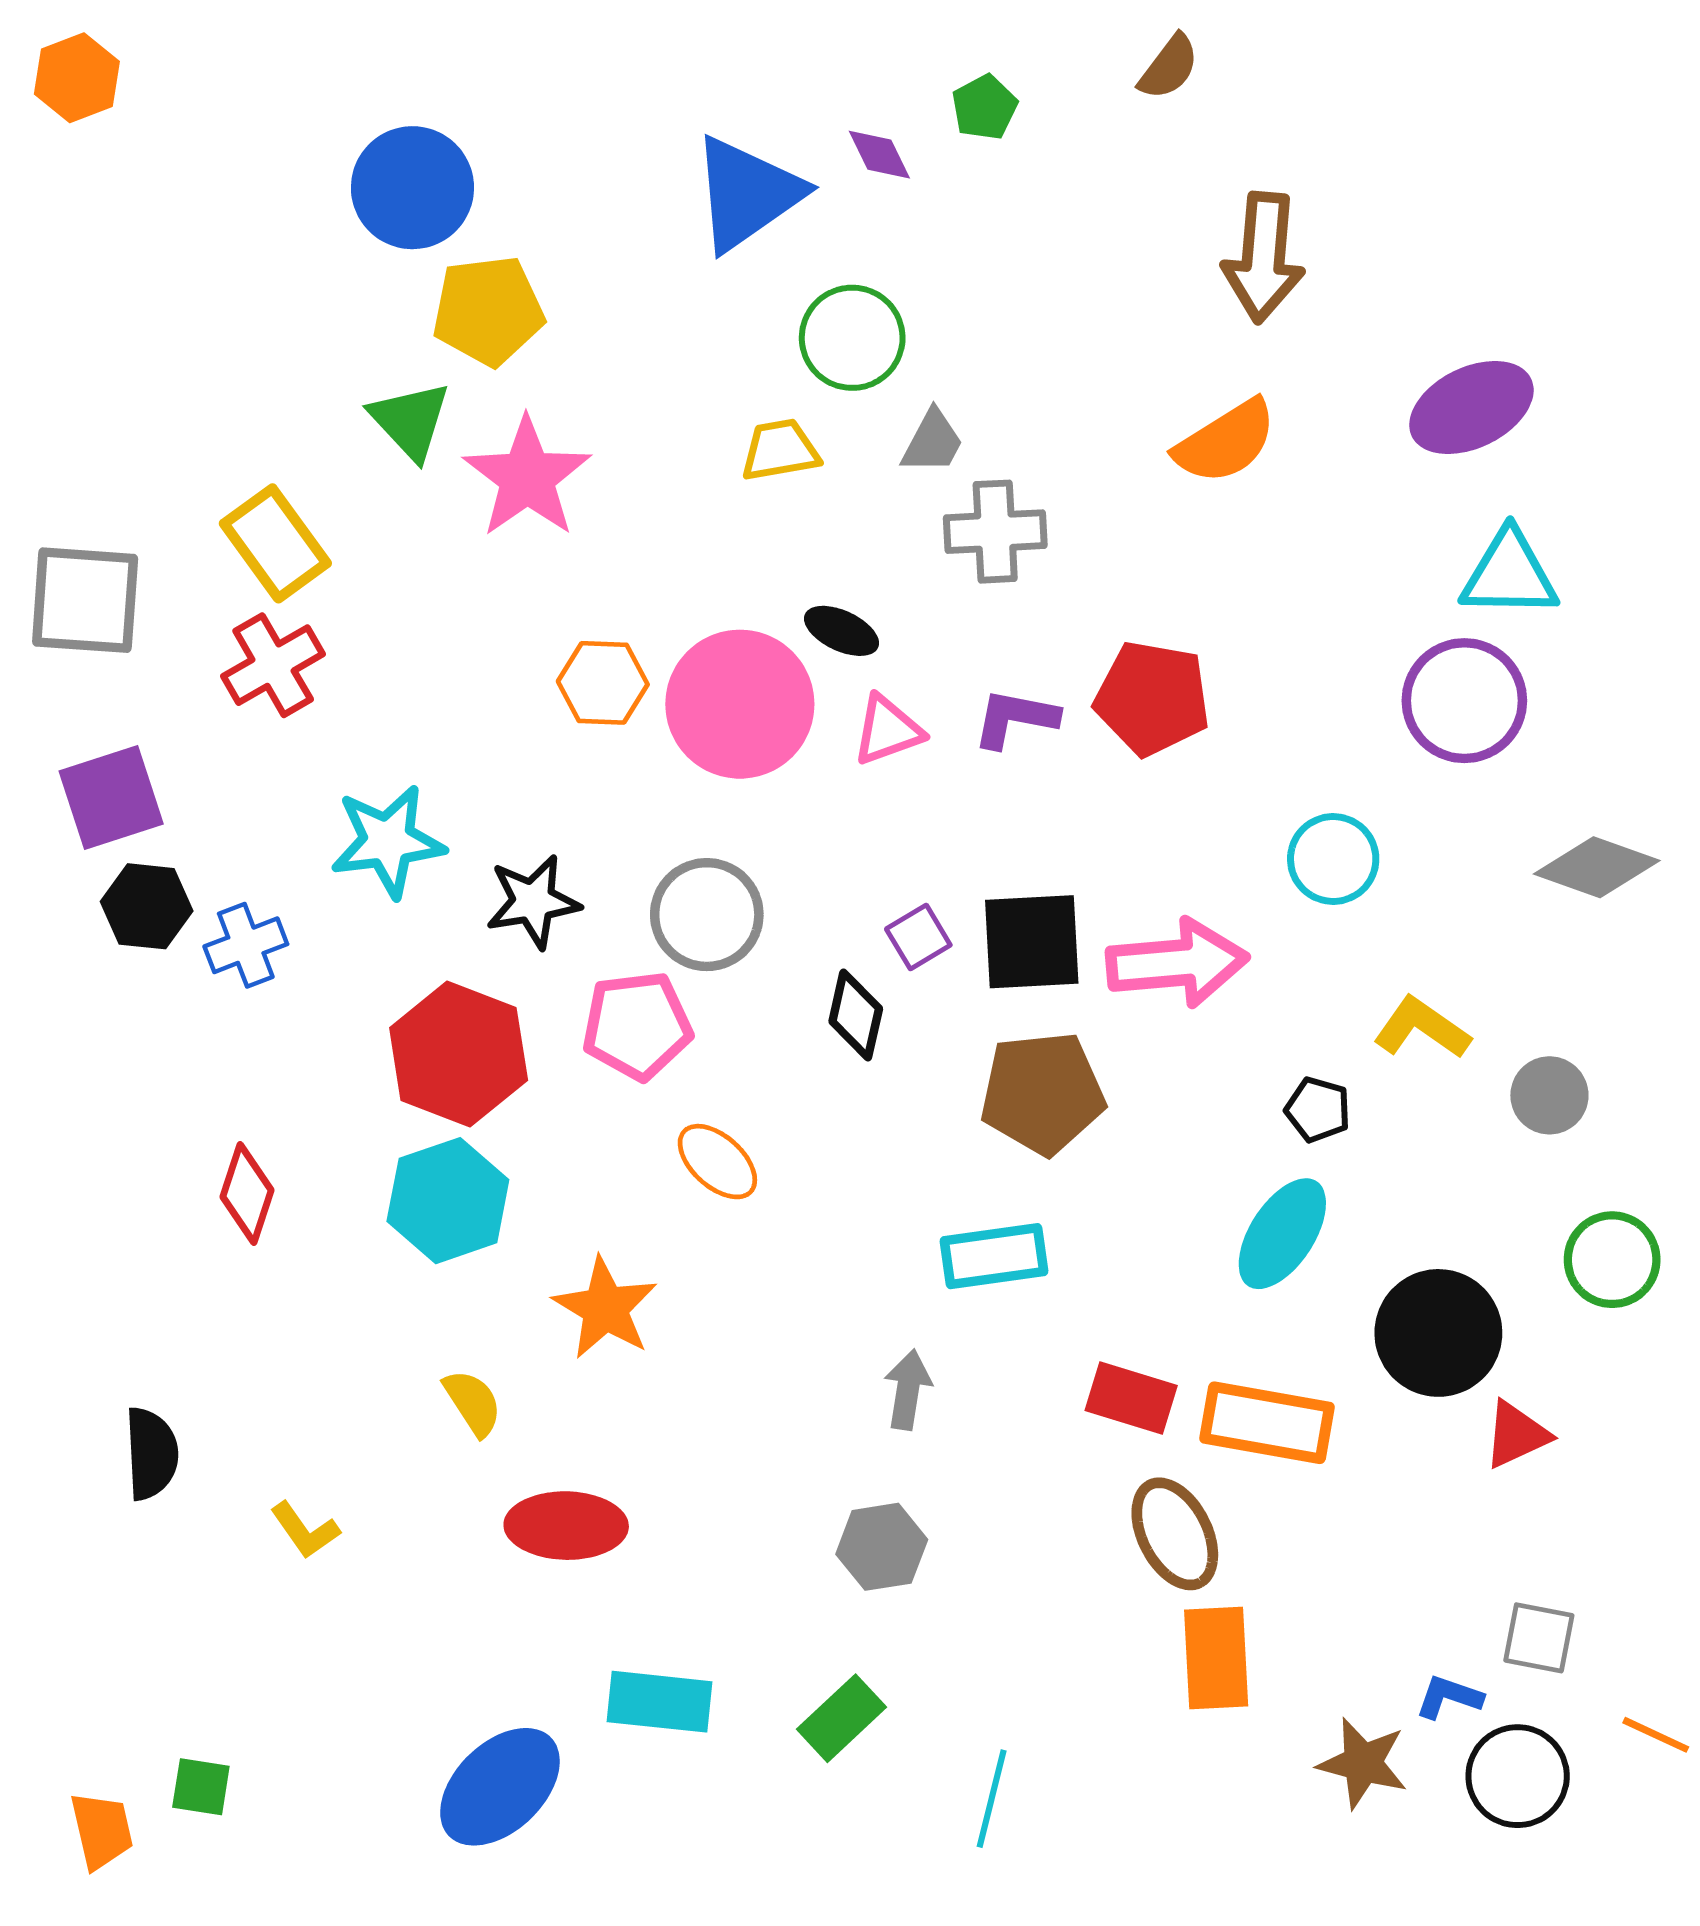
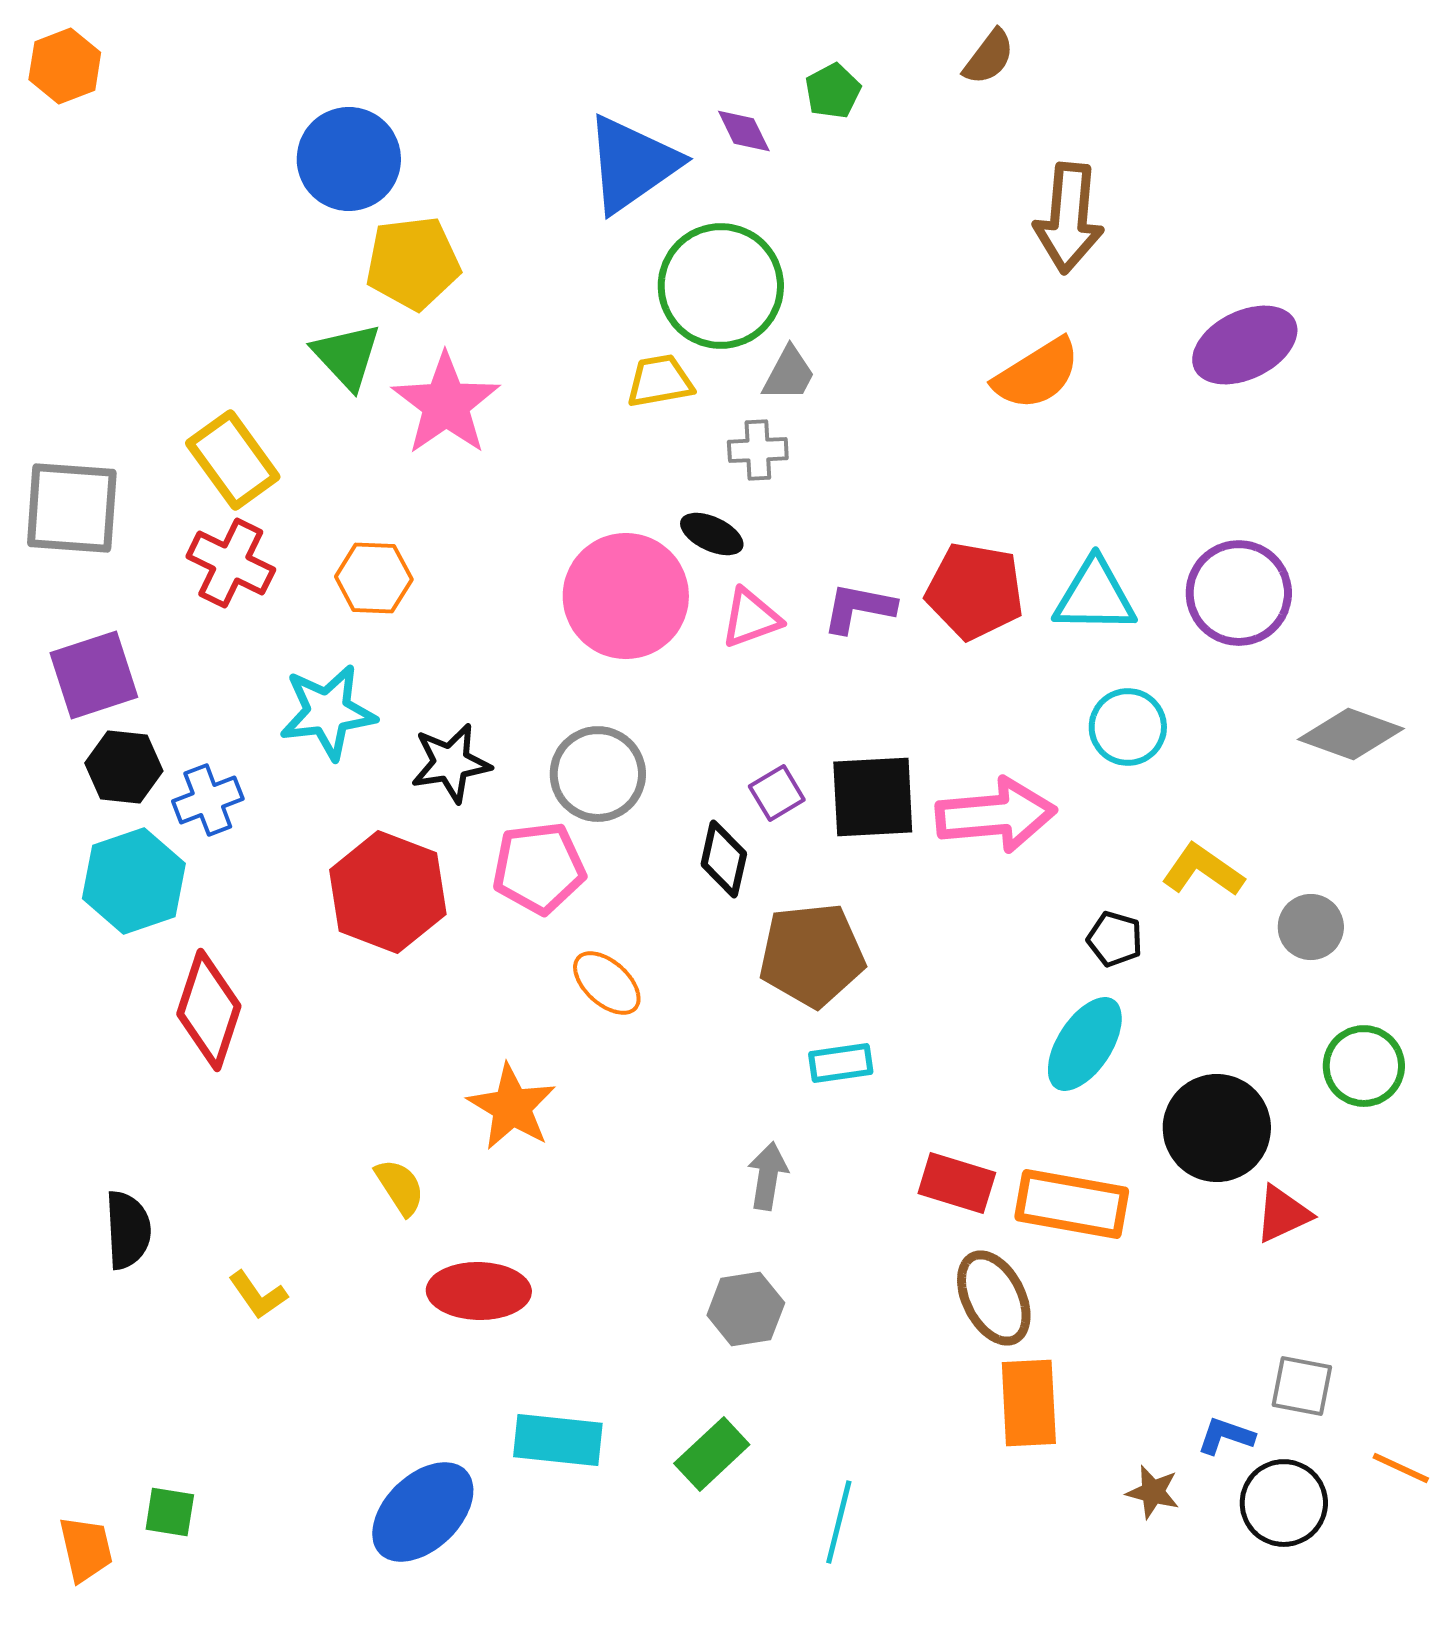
green circle: (852, 338) -> (721, 286), size x1.4
gray cross: (995, 532) -> (758, 450), moved, size x0.7
cyan triangle: (1509, 574) -> (1095, 596), moved
red cross: (273, 665) -> (231, 563), turned -34
orange hexagon: (603, 683) -> (374, 578), moved
brown pentagon: (1042, 1093) -> (812, 955), moved
red diamond: (247, 1193) -> (209, 1010), size x1.4
cyan hexagon: (448, 1201) -> (134, 881), moved
cyan rectangle: (994, 1256) -> (841, 1063), size x0.7
brown star: (1363, 1763) -> (1153, 1492), size x0.7

